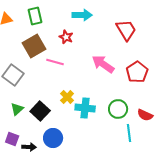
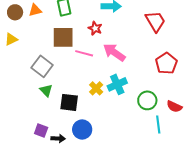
brown square: (34, 46) -> (63, 37), turned 30
pink arrow: (103, 64) -> (114, 52), moved
cyan cross: (85, 108) -> (117, 84), moved, turned -30
green triangle: (17, 109) -> (46, 90), moved, turned -32
black square: (40, 111) -> (69, 102), turned -36

